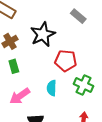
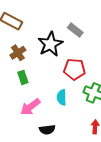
gray rectangle: (78, 16) -> (75, 30), moved

